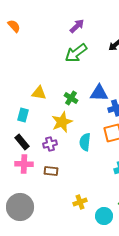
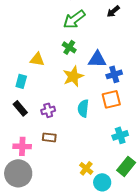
green cross: (71, 98) -> (69, 47), moved
yellow star: (62, 122) -> (73, 76), moved
pink cross: (24, 164) -> (22, 146), moved
yellow cross: (80, 202) -> (86, 168), moved, turned -32

